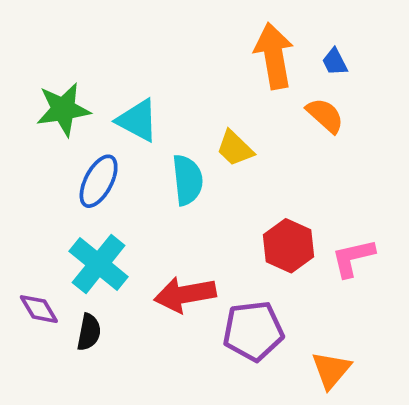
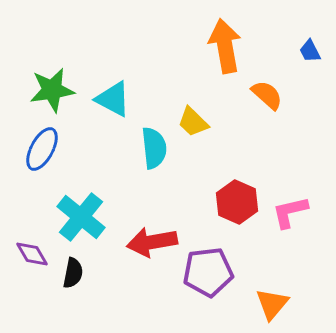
blue trapezoid: (335, 62) -> (310, 51), moved
blue ellipse: (99, 181) -> (42, 149), moved

